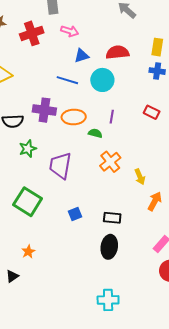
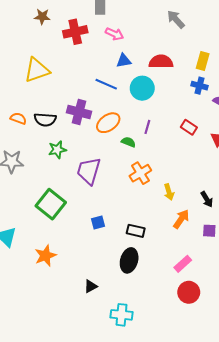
orange ellipse: (74, 117) -> (108, 123), turned -40
orange star: (28, 252) -> (45, 256), size x1.5
black triangle: (12, 276) -> (91, 286), moved

